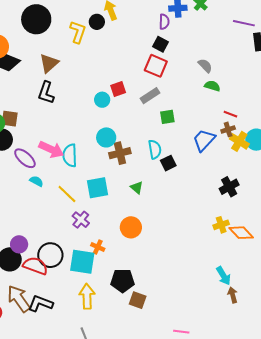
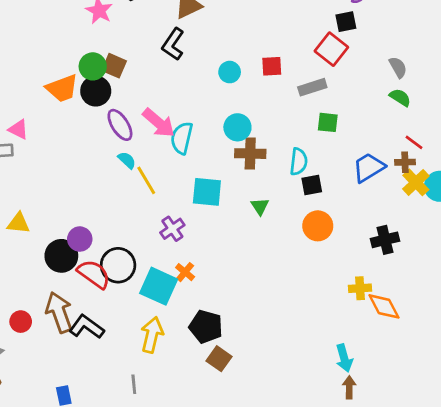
black square: (161, 44) -> (346, 22), turned 35
cyan circle: (102, 100) -> (230, 72), moved
yellow line: (67, 194) -> (146, 180), moved
orange circle: (131, 227) -> (318, 226), moved

